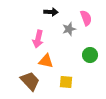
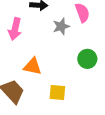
pink arrow: (38, 39) -> (15, 29), moved

